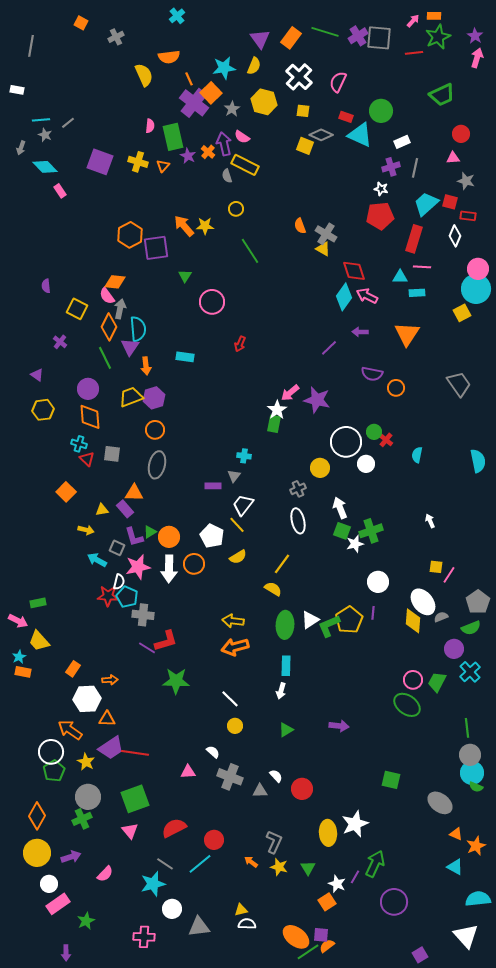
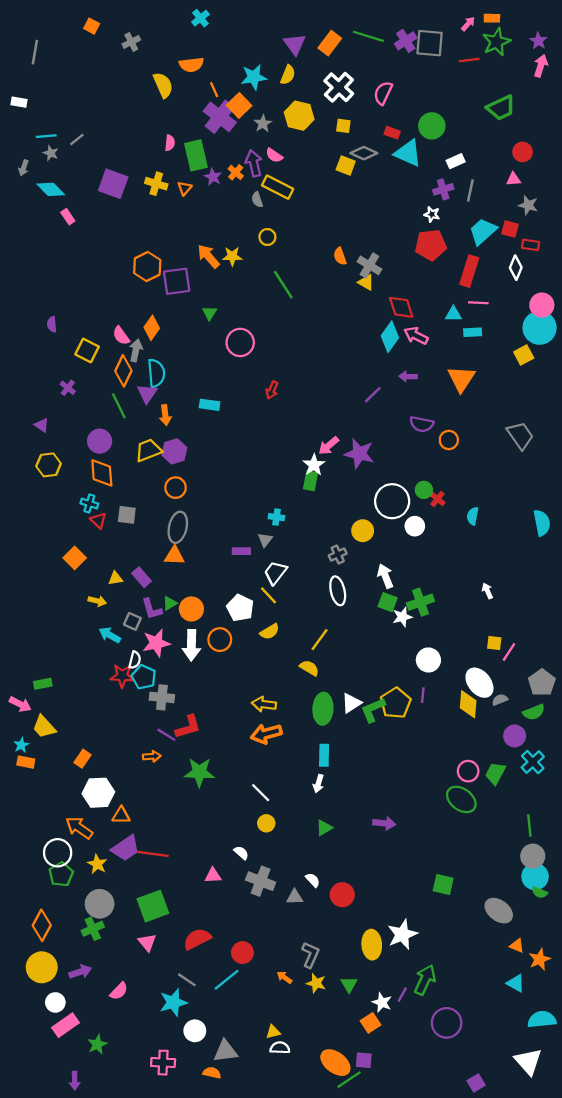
orange diamond: (115, 282) -> (152, 328), moved, turned -60
orange triangle: (134, 493) -> (174, 556), moved
orange arrow: (110, 680) -> (152, 756), moved
orange semicircle: (327, 946) -> (212, 1073), moved, turned 49

